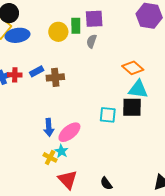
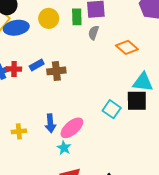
yellow circle: (58, 32) -> (49, 18), moved
orange diamond: (133, 68) -> (127, 47), moved
cyan square: (108, 115) -> (112, 109), turned 30
yellow cross: (50, 157) -> (19, 131), moved, turned -32

